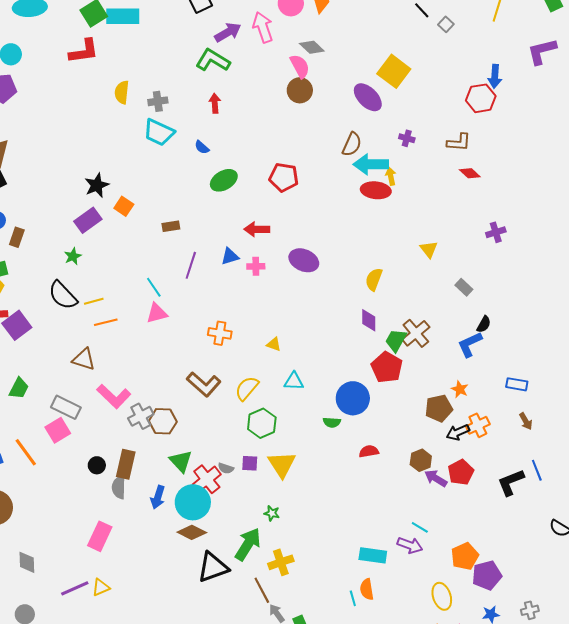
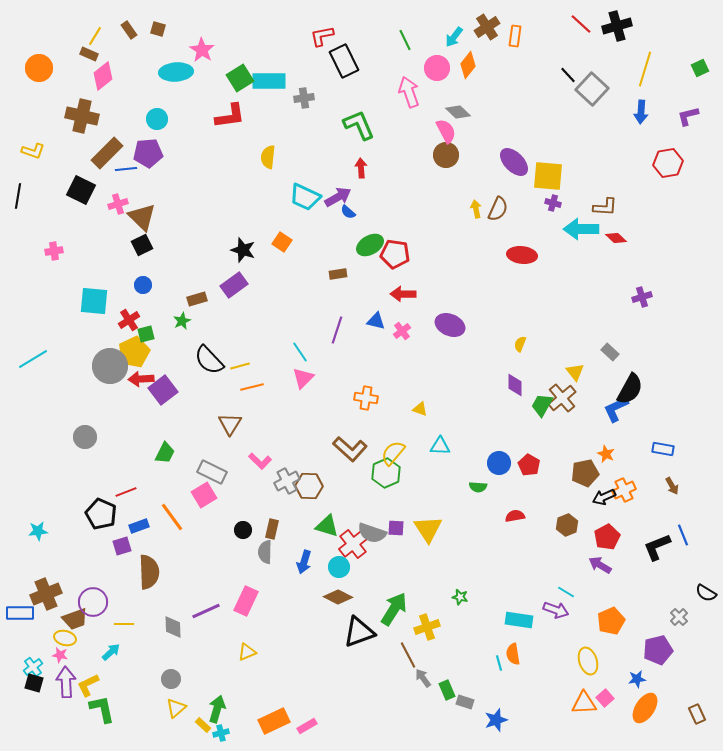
gray square: (446, 24) -> (592, 89), size x2.0
purple arrow: (228, 32) -> (338, 197), moved
purple L-shape: (542, 51) -> (688, 116), size x0.7
green L-shape: (213, 60) -> (359, 125), turned 36
yellow square: (394, 71) -> (548, 176), moved, turned -32
blue arrow: (495, 76) -> (641, 112), moved
red hexagon: (481, 98) -> (668, 163), moved
gray cross: (158, 101) -> (304, 98), moved
cyan arrow: (371, 164) -> (581, 229), moved
yellow arrow: (391, 176) -> (476, 209), moved
red pentagon: (284, 177) -> (395, 254), moved
black star: (97, 185) -> (243, 250), turned -30
orange square: (124, 206) -> (282, 242), moved
brown rectangle: (171, 226) -> (338, 274), moved
brown rectangle: (17, 237) -> (197, 299), moved, turned 54
yellow triangle: (429, 249) -> (575, 372), moved
green star: (73, 256) -> (182, 321), moved
blue triangle: (230, 256) -> (376, 321), turned 30
pink cross: (256, 266) -> (402, 331), turned -36
yellow semicircle: (374, 279) -> (520, 344), size x0.7
pink triangle: (157, 313) -> (303, 378), turned -30
black semicircle: (484, 324) -> (630, 389), size x1.8
brown triangle: (84, 359) -> (230, 424), turned 45
red pentagon: (387, 367) -> (529, 465), moved, size x0.7
pink L-shape: (114, 396) -> (260, 461), size x0.7
blue circle: (353, 398) -> (499, 463), size x0.7
green hexagon: (262, 423) -> (386, 473), moved
green triangle: (181, 461) -> (327, 526), turned -30
brown rectangle: (126, 464) -> (272, 529), size x0.7
gray semicircle: (226, 468) -> (372, 533), size x1.8
purple arrow: (436, 478) -> (600, 565), moved
cyan circle: (193, 502) -> (339, 567), size x0.6
green star: (272, 513) -> (460, 597), moved
purple pentagon: (487, 575) -> (658, 650), moved
purple line: (75, 588) -> (206, 611), moved
gray cross: (530, 610) -> (679, 617), moved, turned -30

